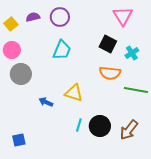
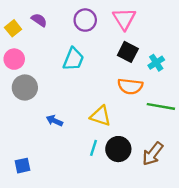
pink triangle: (123, 16) -> (124, 19), moved
purple semicircle: (33, 17) -> (39, 20), turned 48
purple circle: (60, 17) -> (85, 20), moved
yellow triangle: (74, 93) -> (101, 116), moved

